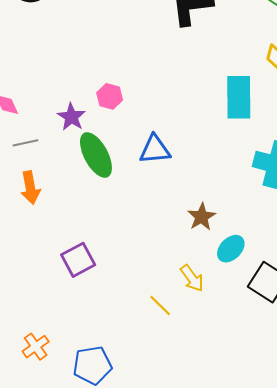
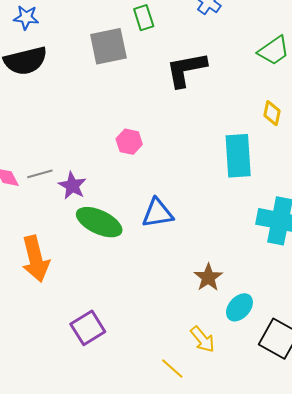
pink hexagon: (110, 96) -> (129, 142), moved
gray line: (25, 143) -> (40, 174), moved
green ellipse: (96, 155) -> (99, 222), turned -33
orange arrow: (30, 188) -> (36, 259), size x1.4

